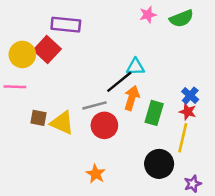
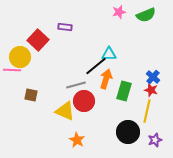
purple rectangle: (66, 25) -> (65, 27), moved, size x0.6
yellow circle: (22, 54) -> (20, 57), moved
yellow triangle: (62, 123) -> (65, 111), moved
purple star: (193, 184) -> (155, 140), moved

